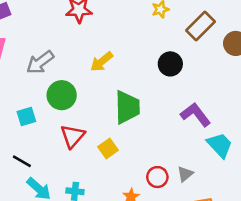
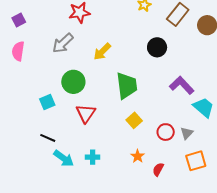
gray arrow: (40, 62) -> (63, 43), moved
yellow square: (108, 149) -> (134, 120), moved
gray triangle: (185, 174) -> (187, 133), moved
red circle: (157, 177) -> (166, 132), moved

